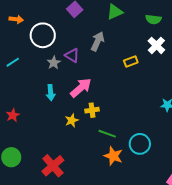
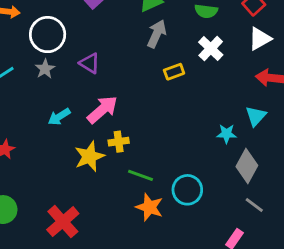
gray arrow: (98, 41) -> (157, 34), moved
gray star: (54, 63) -> (45, 69), moved
cyan arrow: (51, 93) -> (59, 117), turned 63
yellow star: (72, 120) -> (89, 156), size x1.5

